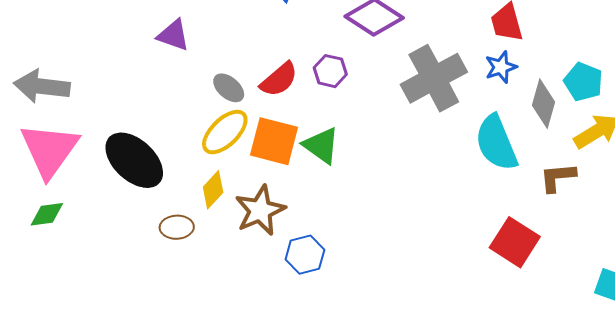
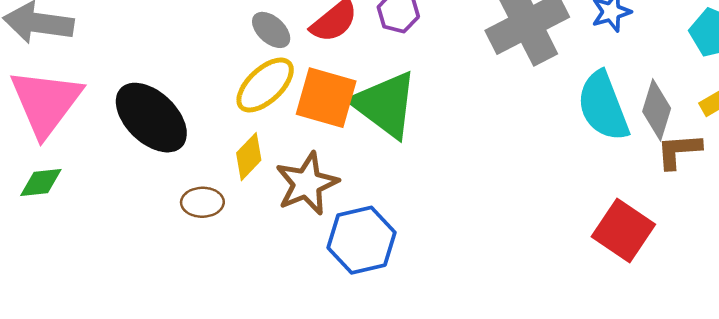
gray diamond: (543, 104) -> (657, 110), moved
green triangle: (321, 145) -> (385, 104), size x1.5
blue hexagon: (305, 255) -> (361, 240), size x1.4

